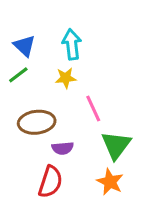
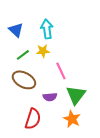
green line: (18, 75) -> (23, 55), moved
brown ellipse: (37, 122) -> (24, 80), turned 35
purple semicircle: (63, 148) -> (50, 97), moved

